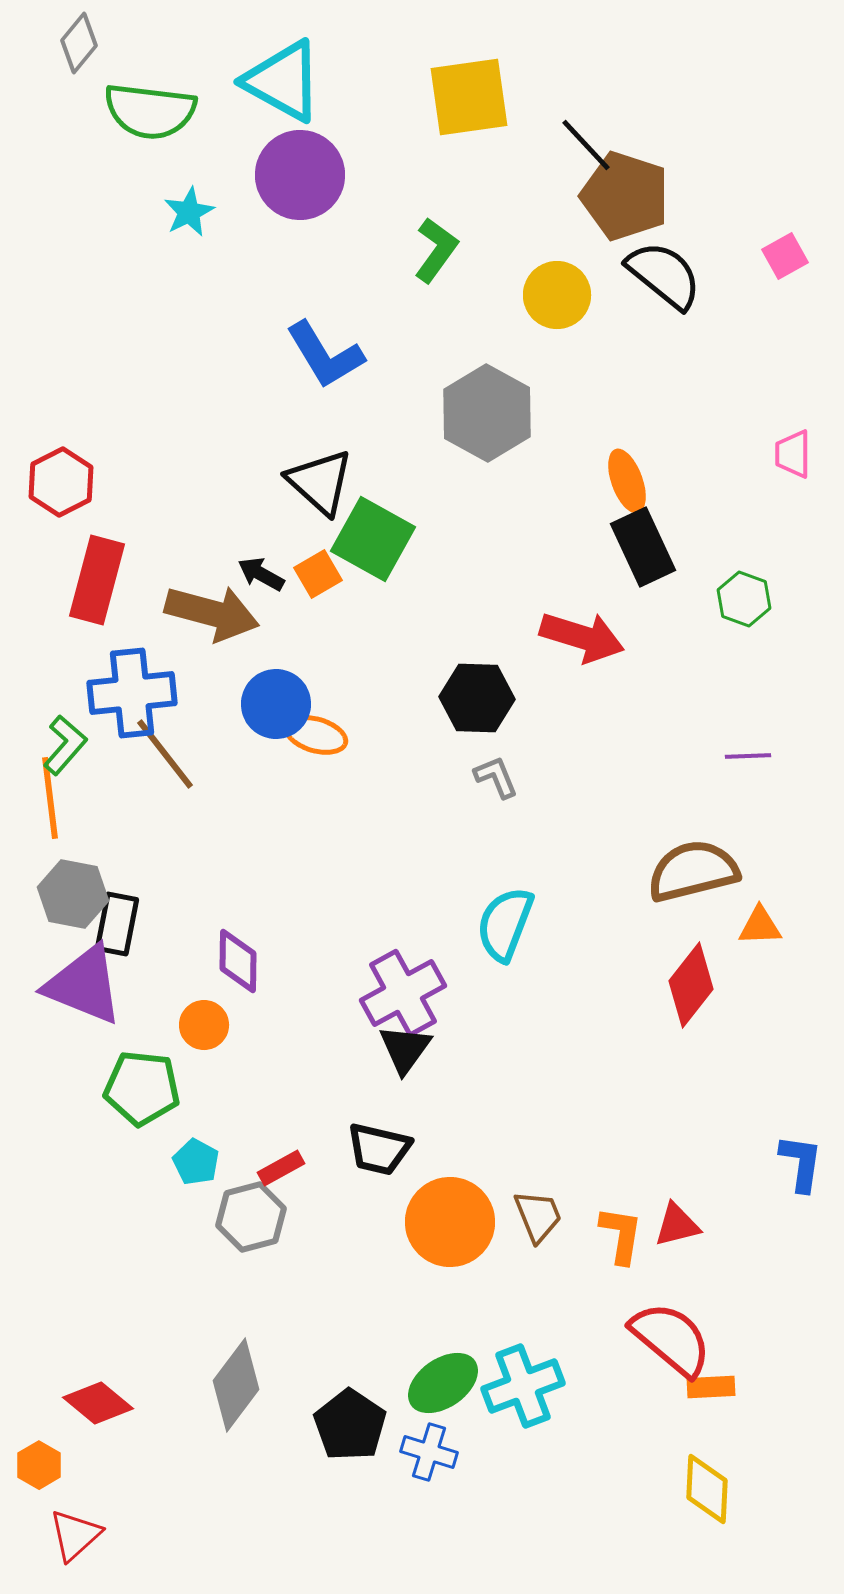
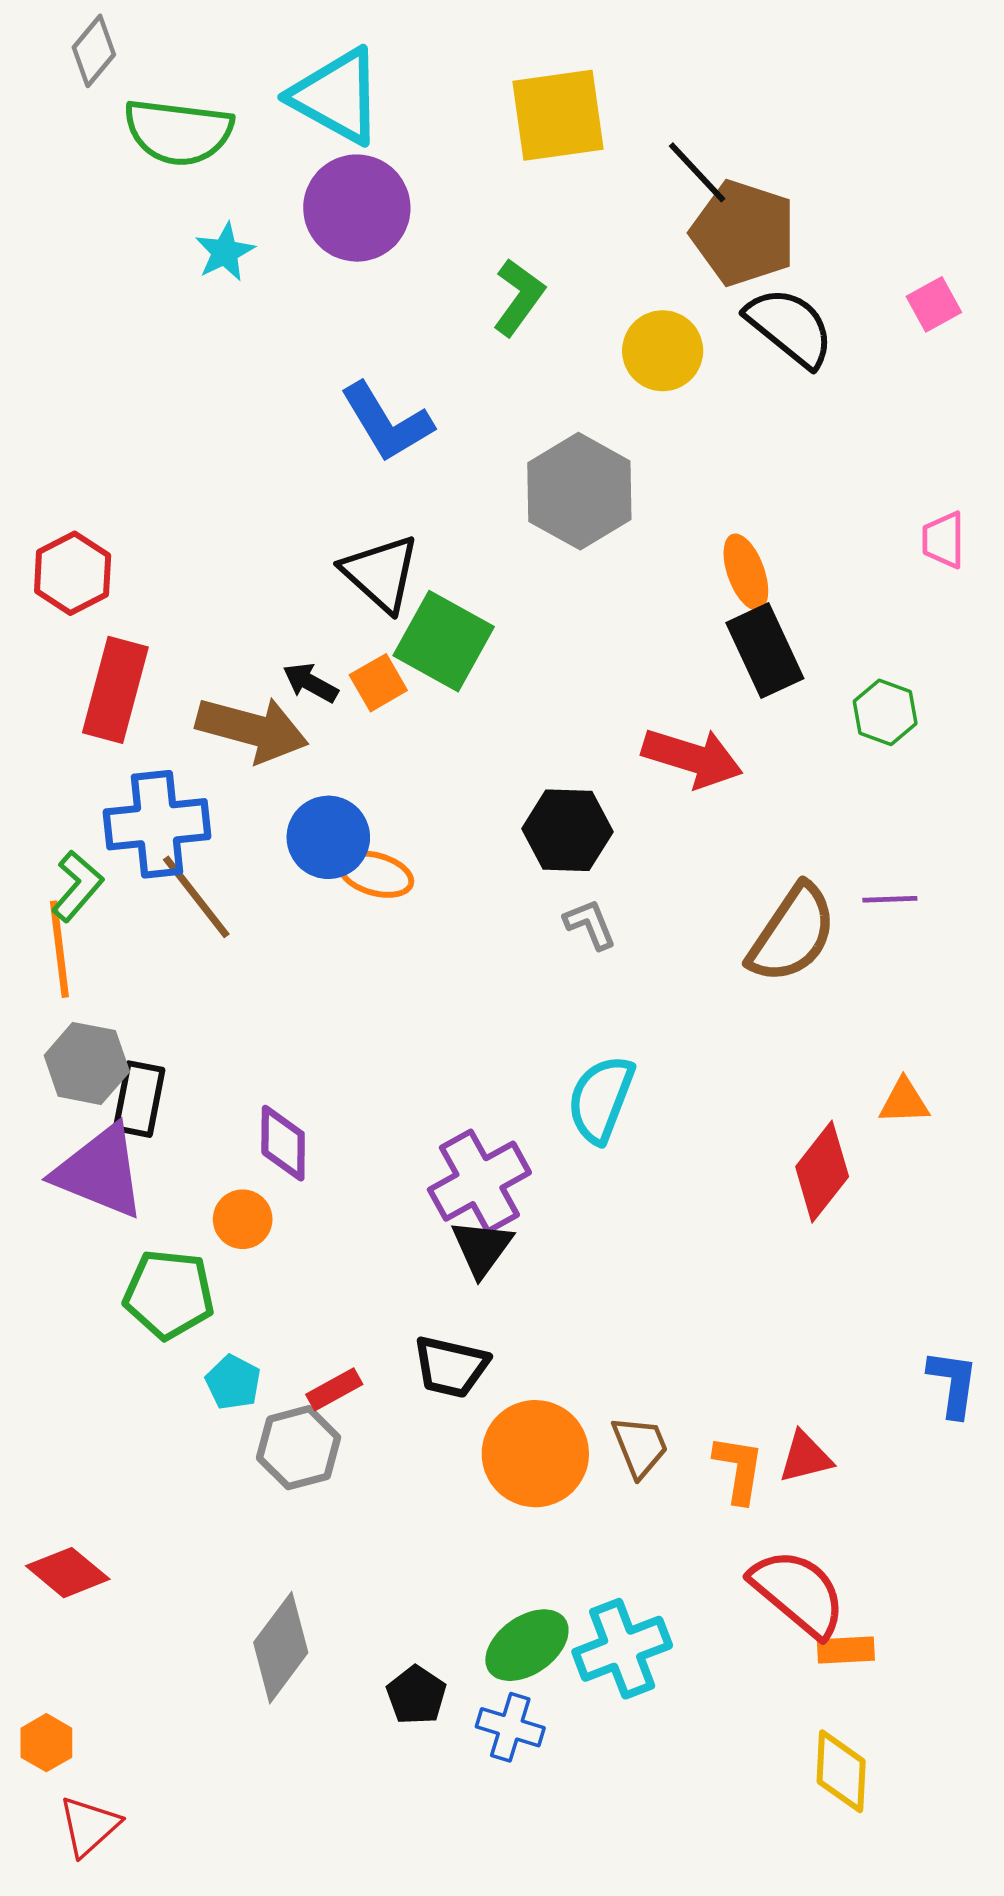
brown semicircle: (693, 871) -> (792, 934), moved, turned 138
red diamond: (98, 1403) -> (68, 1573), moved
black pentagon: (350, 1425) -> (416, 1695), size x0.7

